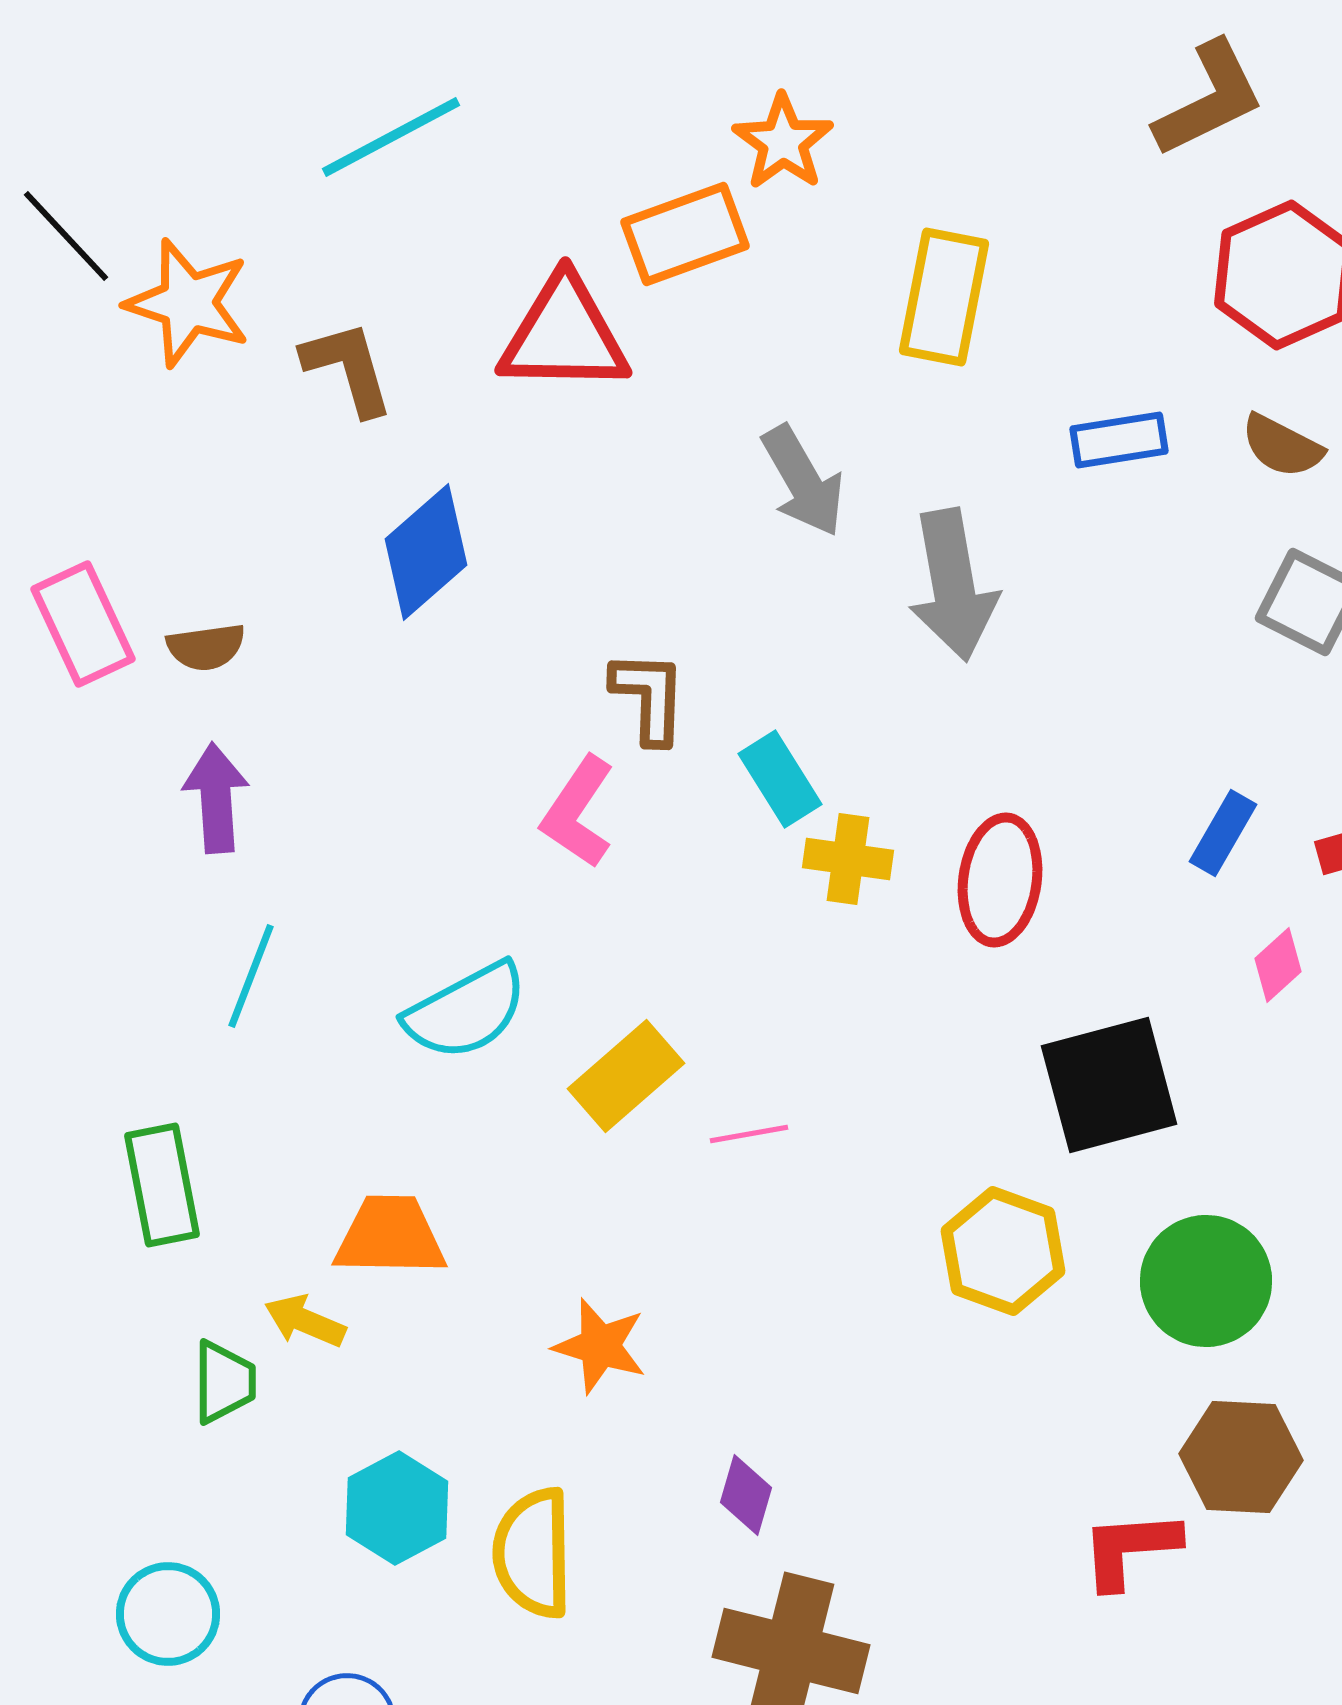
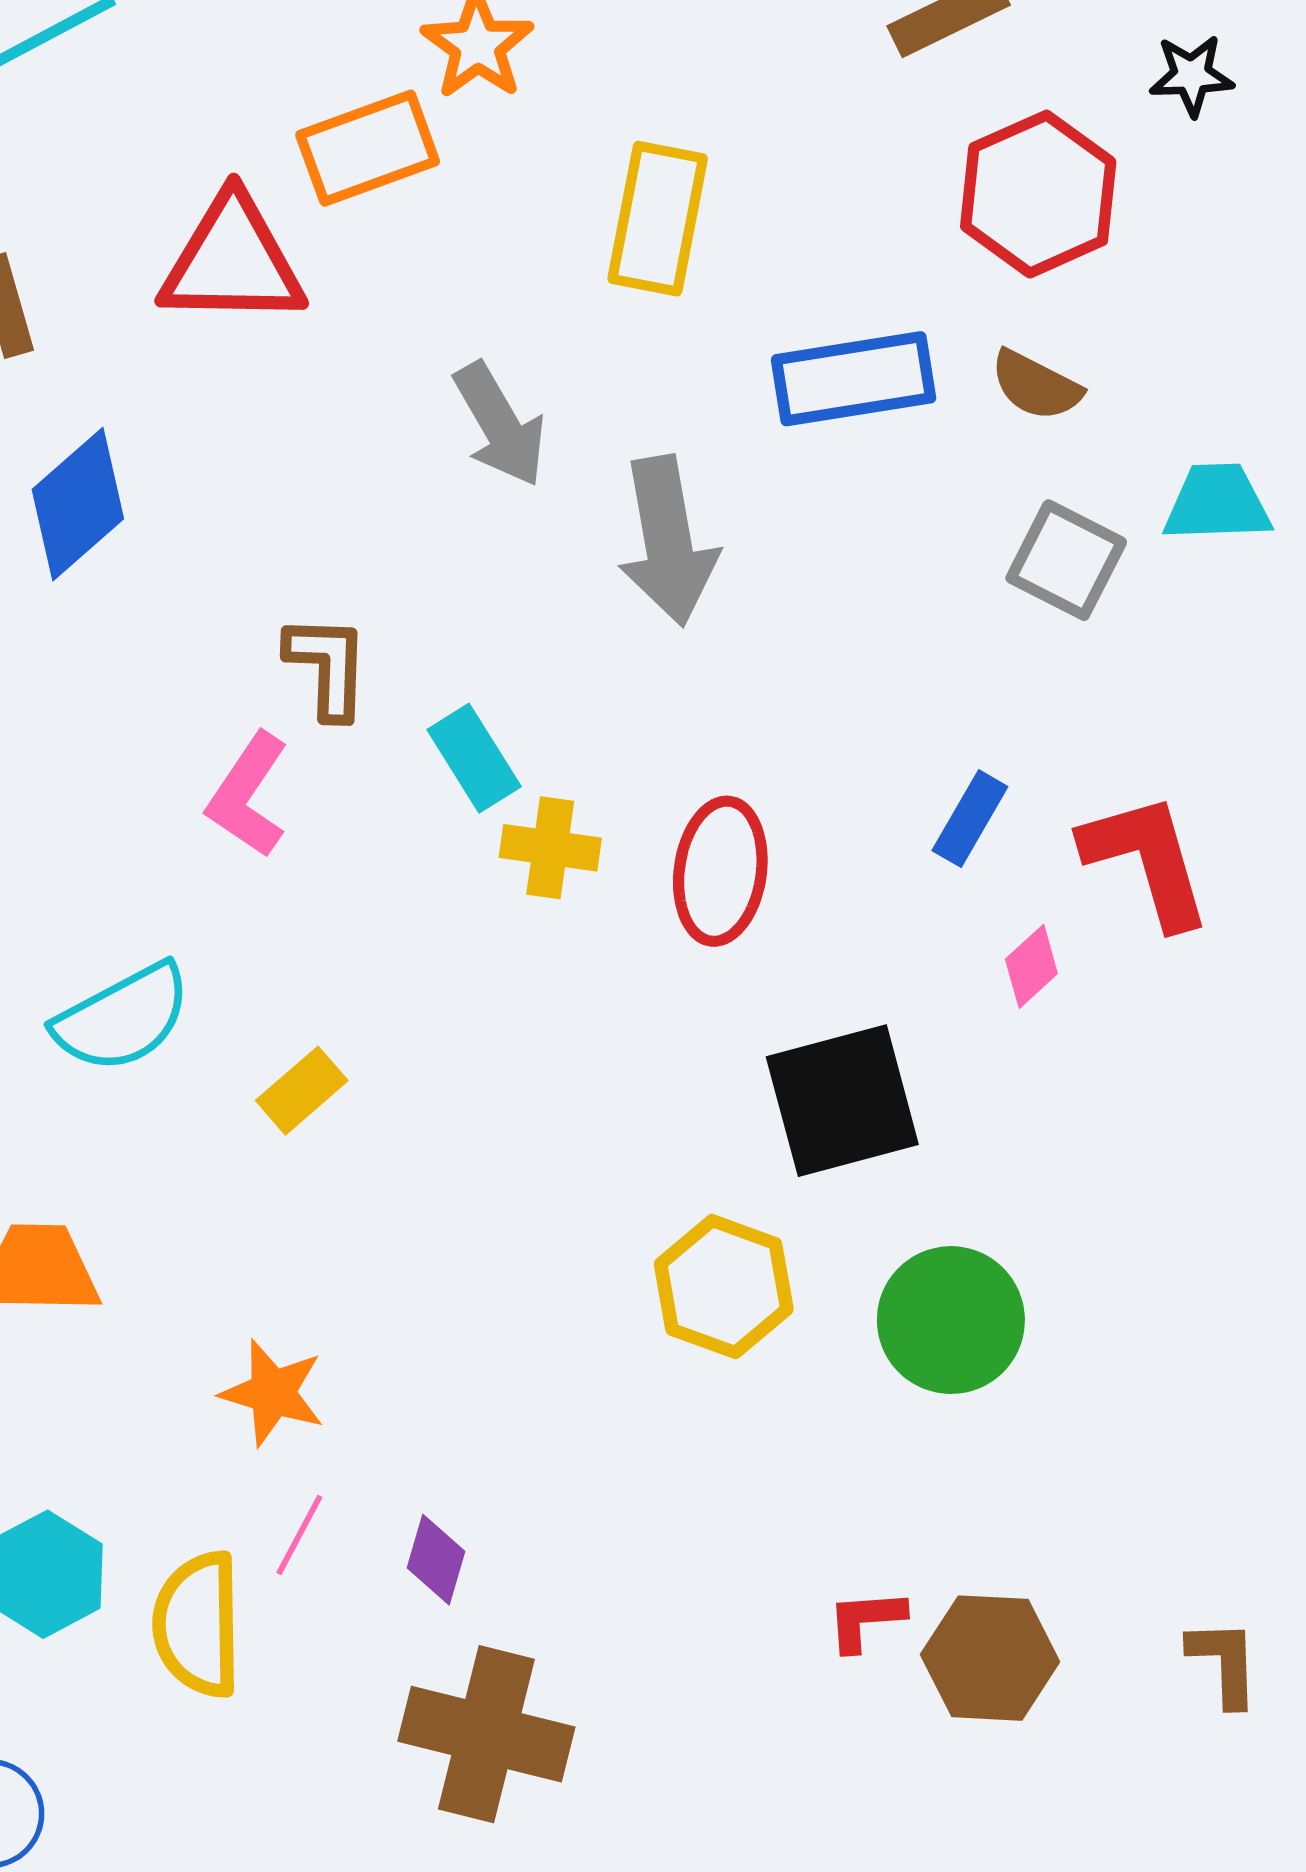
blue rectangle: (1119, 440) -> (854, 379), size x1.5
yellow rectangle: (626, 1076) -> (302, 1091), size x0.7
pink line: (749, 1134) -> (299, 1535), moved, turned -52
brown hexagon: (1241, 1457) -> (990, 1658), moved
red L-shape: (1130, 1549) -> (866, 1620), size x0.7

